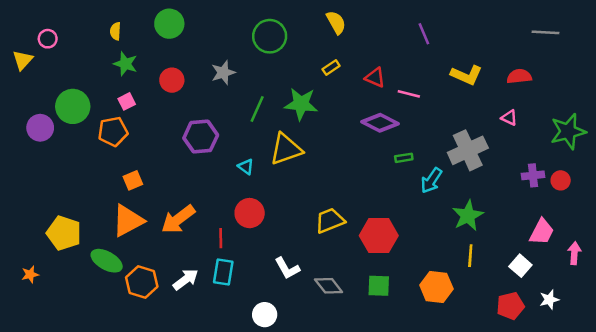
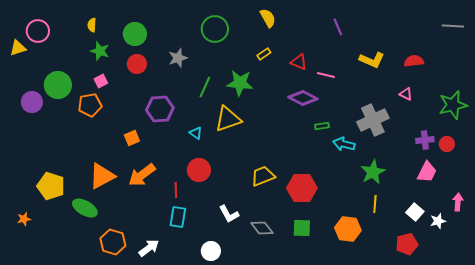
green circle: (169, 24) -> (135, 34), moved
gray line: (546, 32) -> (453, 26), moved
pink circle: (48, 39) -> (38, 31), size x1.5
yellow triangle: (23, 60) -> (18, 48), turned 30
orange square: (133, 180) -> (132, 138), moved
cyan arrow: (431, 180) -> (344, 144), turned 70
pink trapezoid: (542, 232) -> (427, 172), moved
white arrow: (186, 279) -> (149, 248), moved
orange hexagon: (142, 282) -> (113, 242), moved
white star: (549, 300) -> (438, 221), moved

